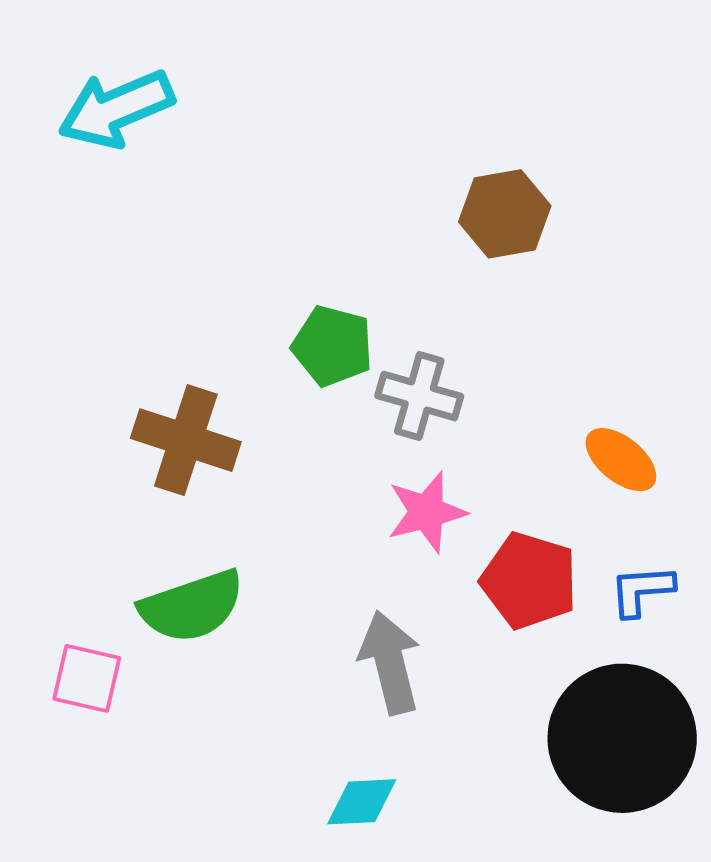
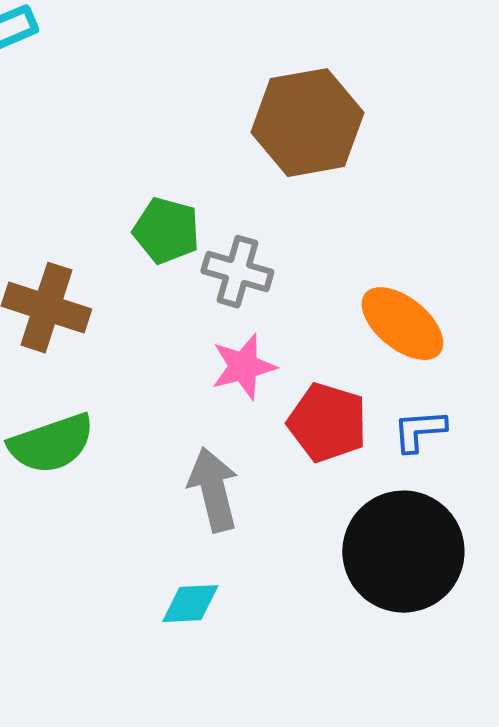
brown hexagon: (505, 214) -> (307, 123), size x1.5
orange ellipse: (621, 460) -> (402, 324), size x1.4

